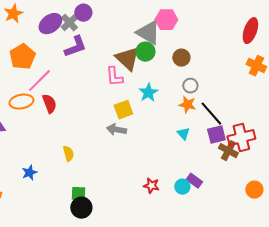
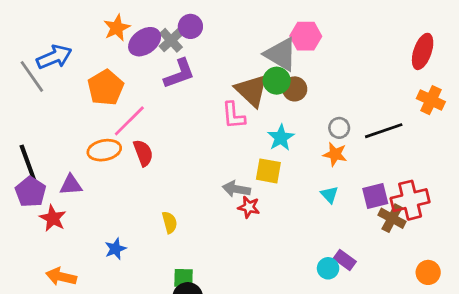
orange star: (13, 14) -> (117, 28), moved
brown circle: (181, 58) -> (295, 89), moved
yellow square: (123, 110) -> (268, 171), moved, turned 30
black line: (211, 114) -> (384, 131), moved, turned -68
red star: (151, 186) -> (249, 207), moved

